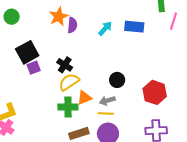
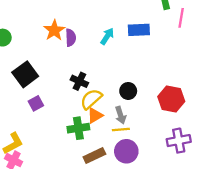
black cross: (65, 65) -> (79, 81), moved
purple square: (34, 68) -> (36, 103), moved
yellow semicircle: (69, 82) -> (91, 99), moved
gray arrow: (107, 101) -> (121, 115), turned -84

